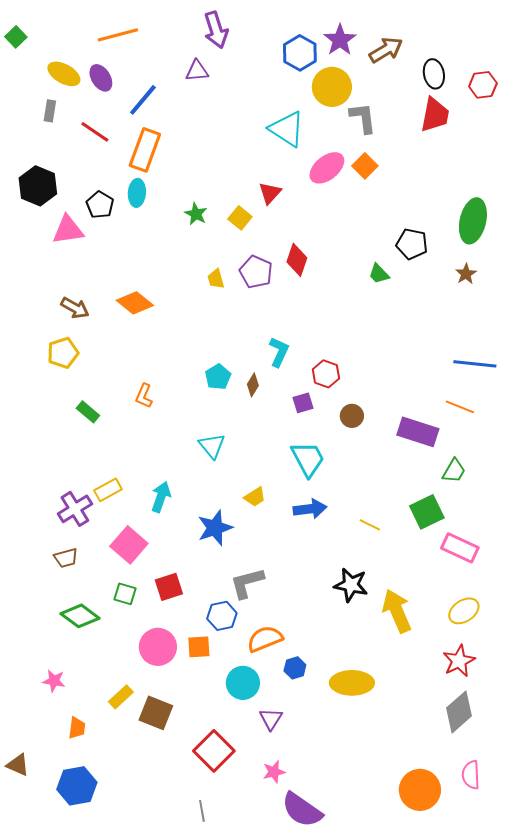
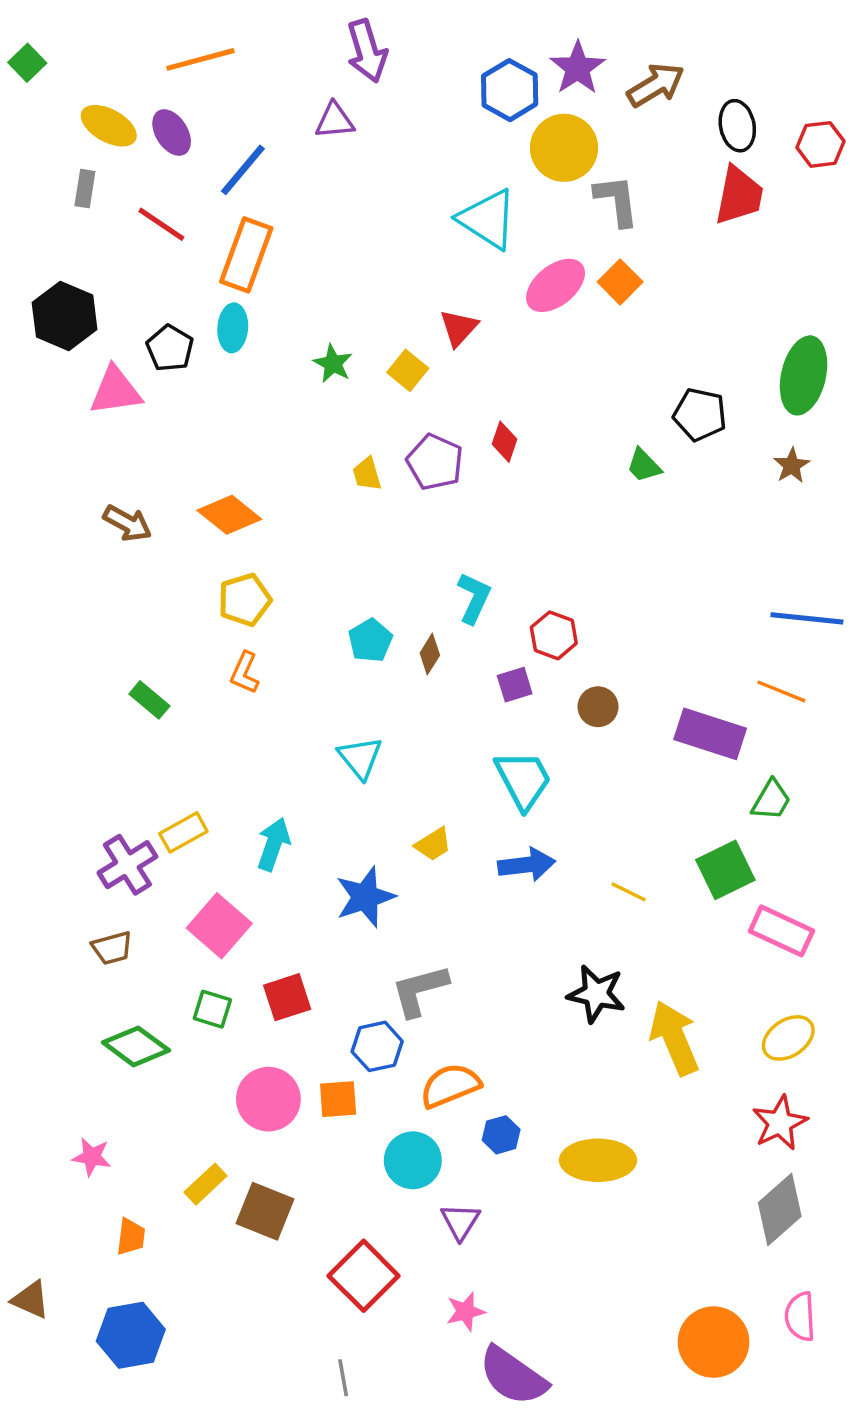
red diamond: (297, 260) -> (505, 442), size x0.7
yellow pentagon: (63, 353) -> (245, 600), moved

